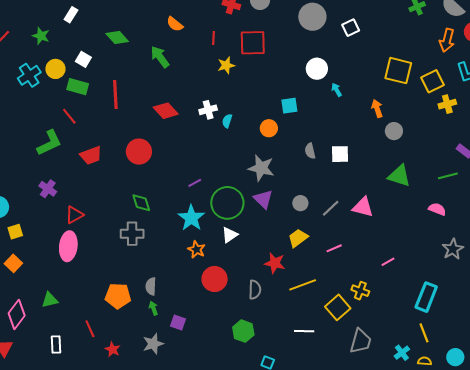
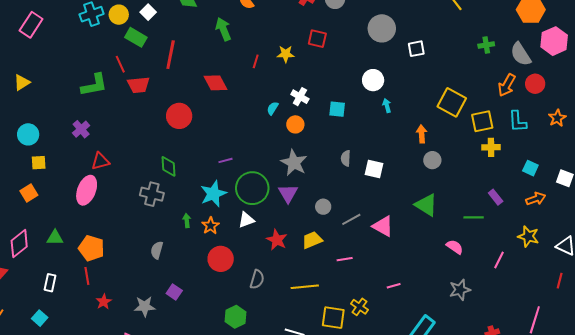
red line: (214, 38) -> (256, 61), moved
red square: (253, 43) -> (317, 39), size x0.7
white cross: (208, 110) -> (300, 97), moved, turned 30
orange circle: (269, 128) -> (295, 124), moved
red trapezoid: (91, 155) -> (139, 85), moved
red star: (275, 263) -> (277, 240), moved
orange pentagon: (118, 296) -> (91, 248), moved
yellow square: (338, 307) -> (333, 318), turned 35
green arrow: (153, 308) -> (187, 221), moved

